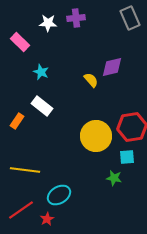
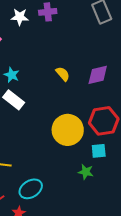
purple diamond: (112, 67) -> (98, 75), moved
cyan star: (41, 72) -> (12, 75), moved

